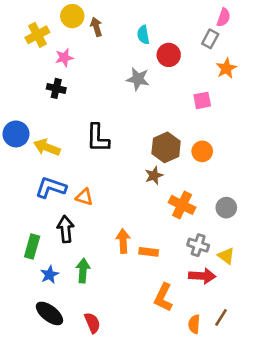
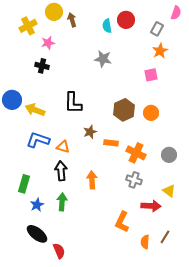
pink semicircle: (224, 17) -> (176, 13), moved
red circle: (169, 55) -> (126, 20), moved
orange star: (226, 68) -> (160, 51), moved
brown star: (154, 175) -> (90, 132), moved
black arrow: (66, 229) -> (61, 171), moved
gray cross: (198, 245) -> (134, 180), moved
orange rectangle: (149, 252) -> (111, 143), moved
red semicircle: (92, 323) -> (59, 251), moved

